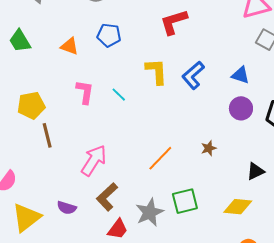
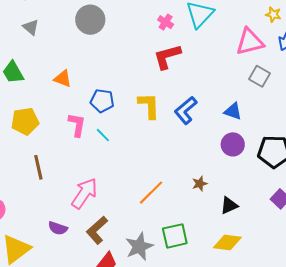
blue pentagon: (109, 35) -> (102, 101), moved
cyan line: (119, 95) -> (103, 135), moved
yellow pentagon: (31, 105) -> (25, 121), moved
black triangle: (255, 171) -> (229, 205), moved
purple semicircle: (67, 208) -> (58, 228), moved

